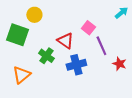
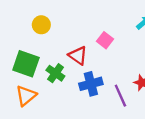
green square: (17, 35) -> (26, 64), moved
purple line: (101, 46) -> (120, 96), moved

